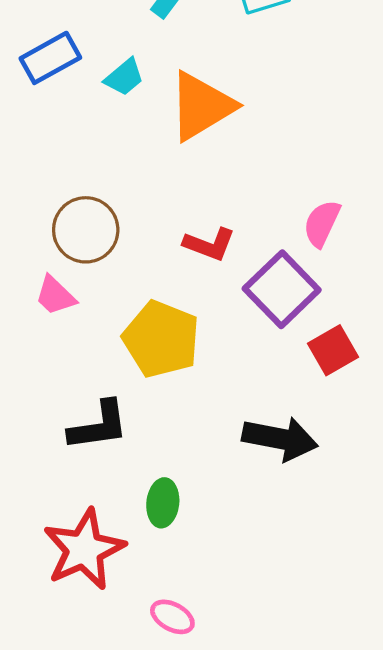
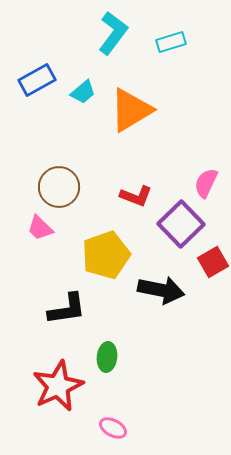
yellow pentagon: (161, 339) -> (106, 255), turned 30
black arrow: (280, 439) -> (161, 290), moved

